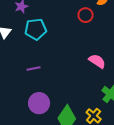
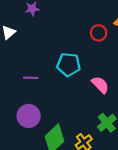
cyan pentagon: (36, 29) -> (69, 65), moved

